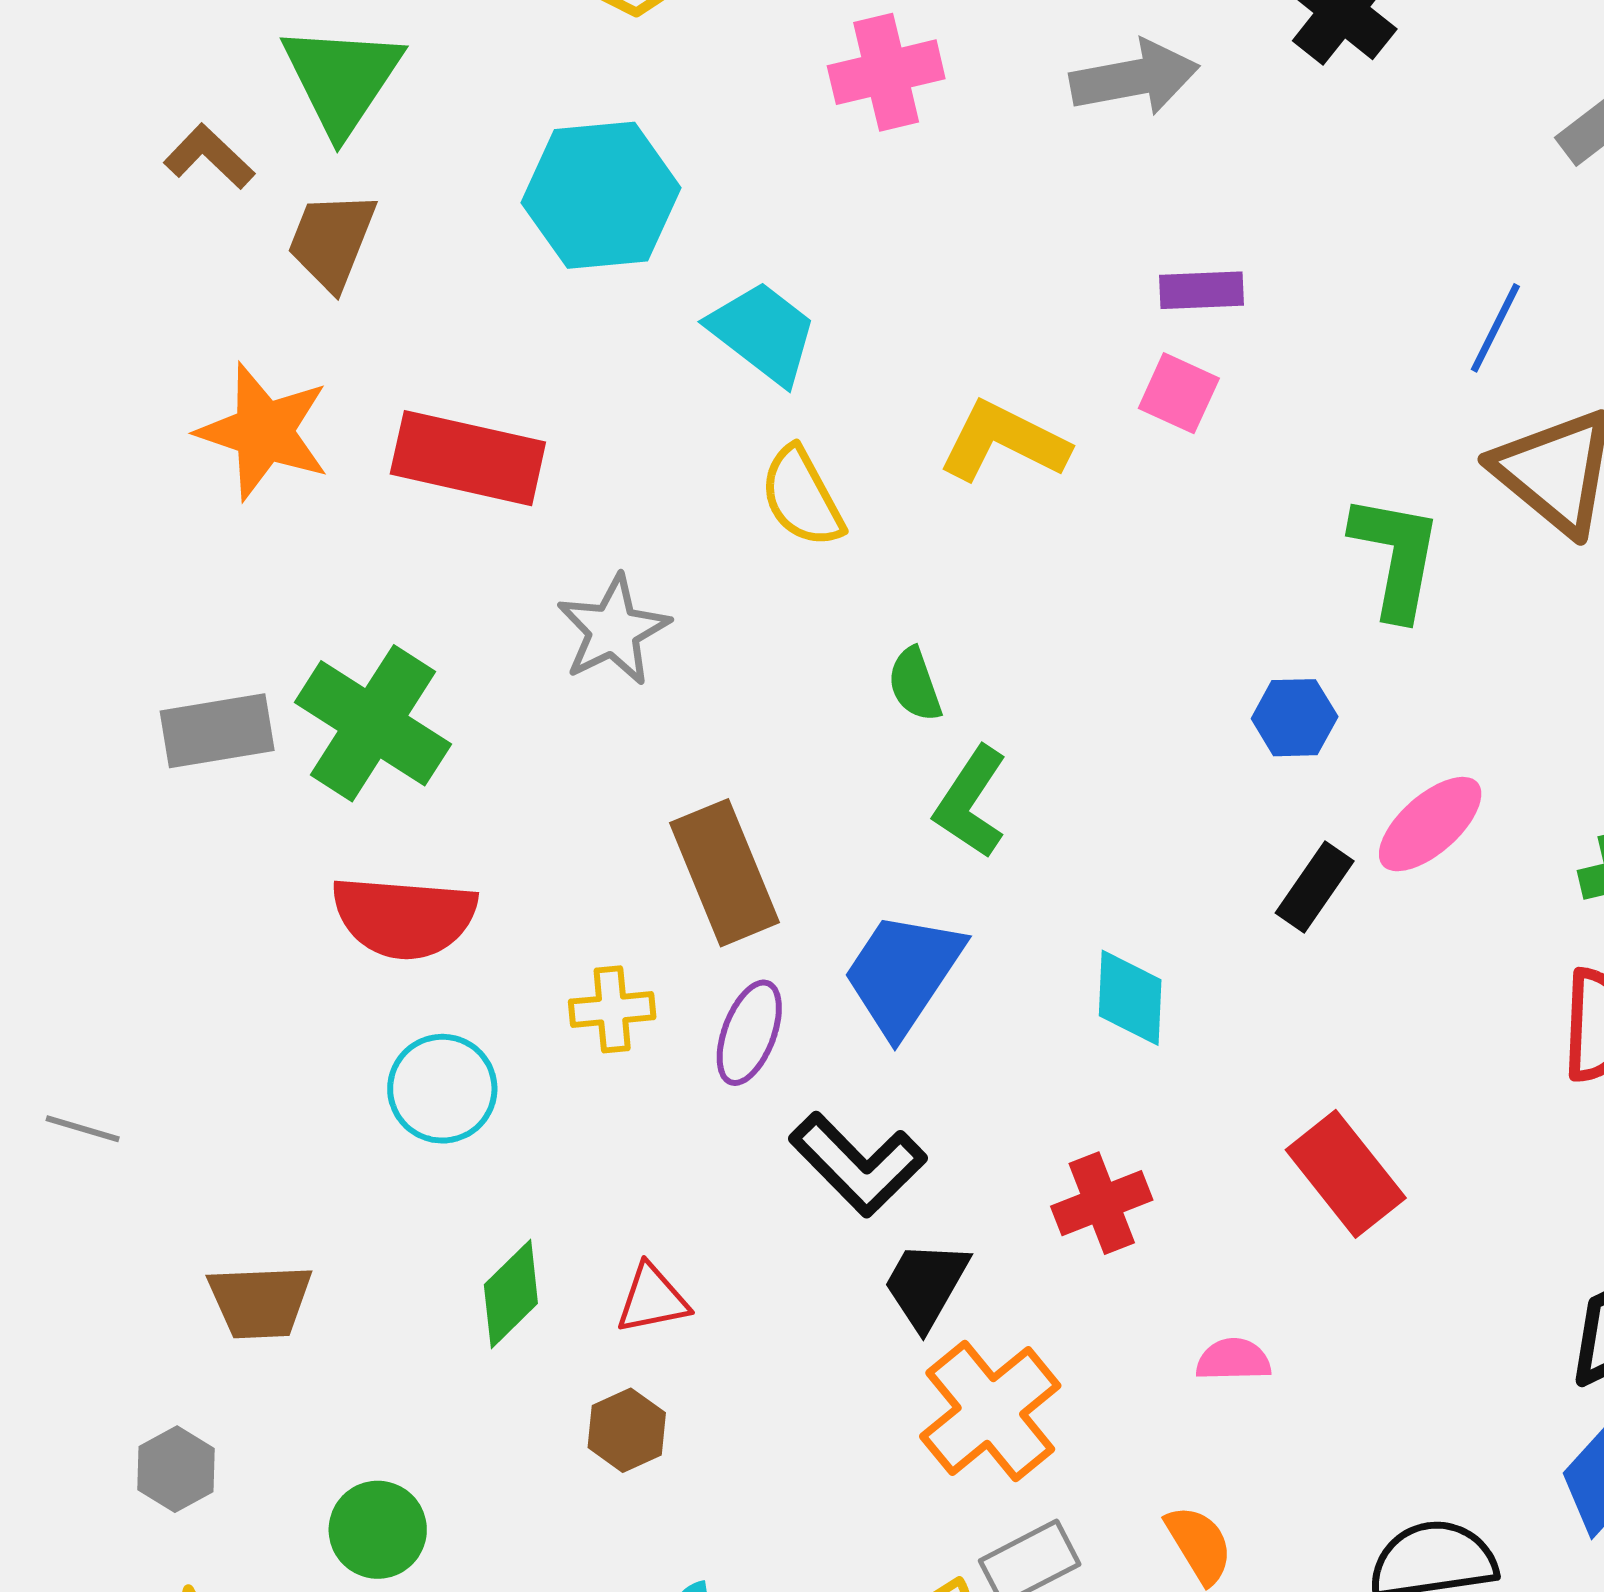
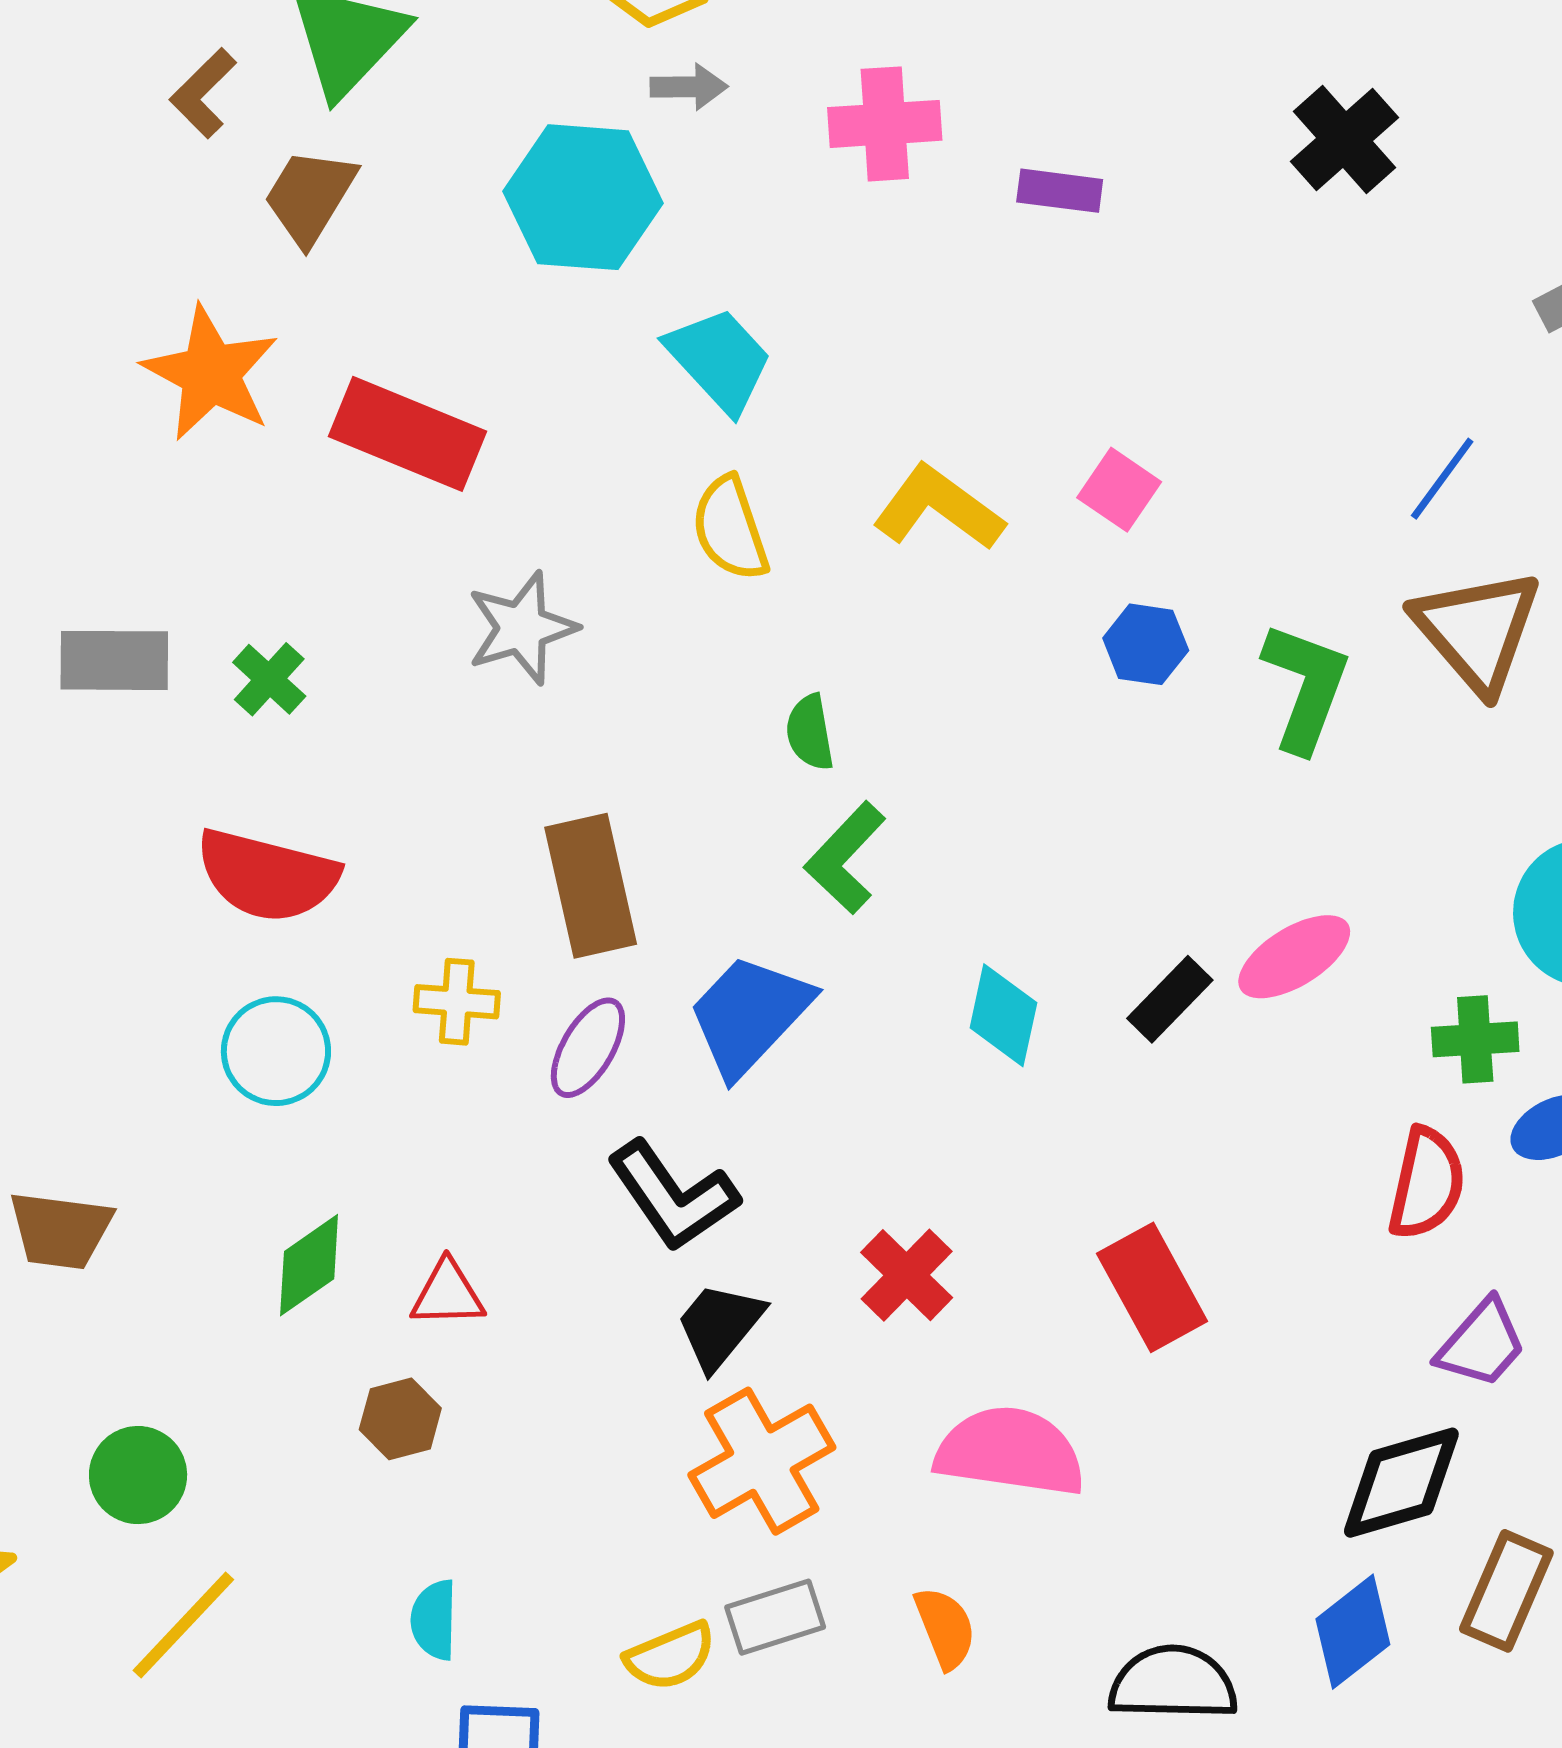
gray arrow: (1135, 78) -> (689, 87), moved, size x0.6
brown L-shape: (209, 157) -> (203, 93), turned -98
purple rectangle: (1202, 290) -> (1060, 191), moved
blue hexagon: (1295, 718) -> (1146, 644), moved
green cross: (373, 723) -> (269, 679), size x0.5
cyan diamond: (1130, 998) -> (1003, 1015), moved
red cross: (1102, 1203) -> (907, 1275), turned -34
pink semicircle: (1233, 1360) -> (1010, 1452), size x2.0

